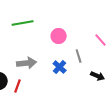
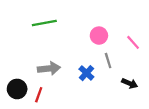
pink circle: (59, 36) -> (99, 36), moved

